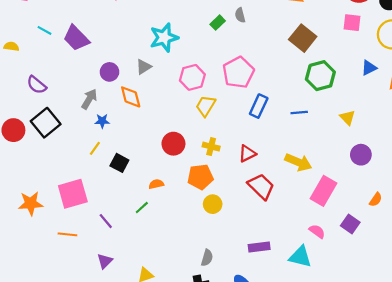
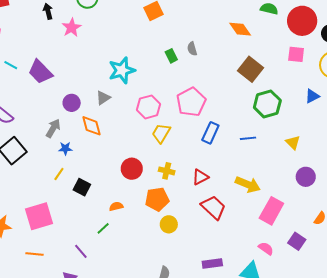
green rectangle: (218, 23) -> (171, 56), turned -72
purple line: (106, 221) -> (81, 251), moved

